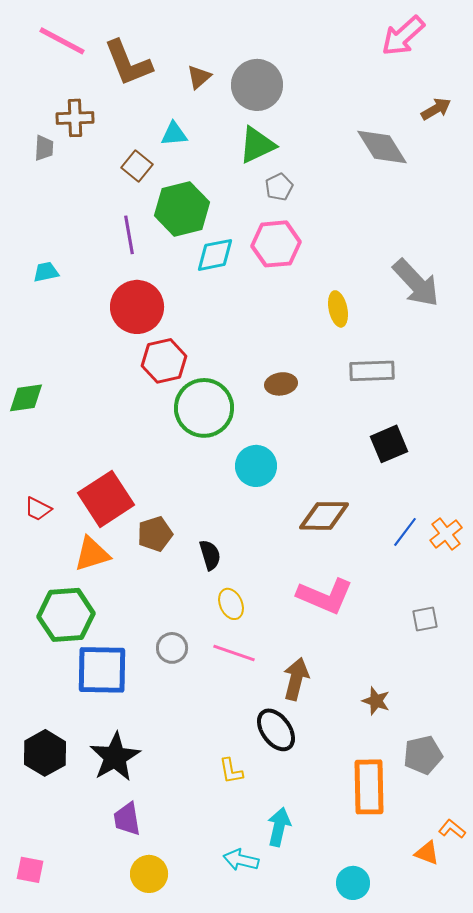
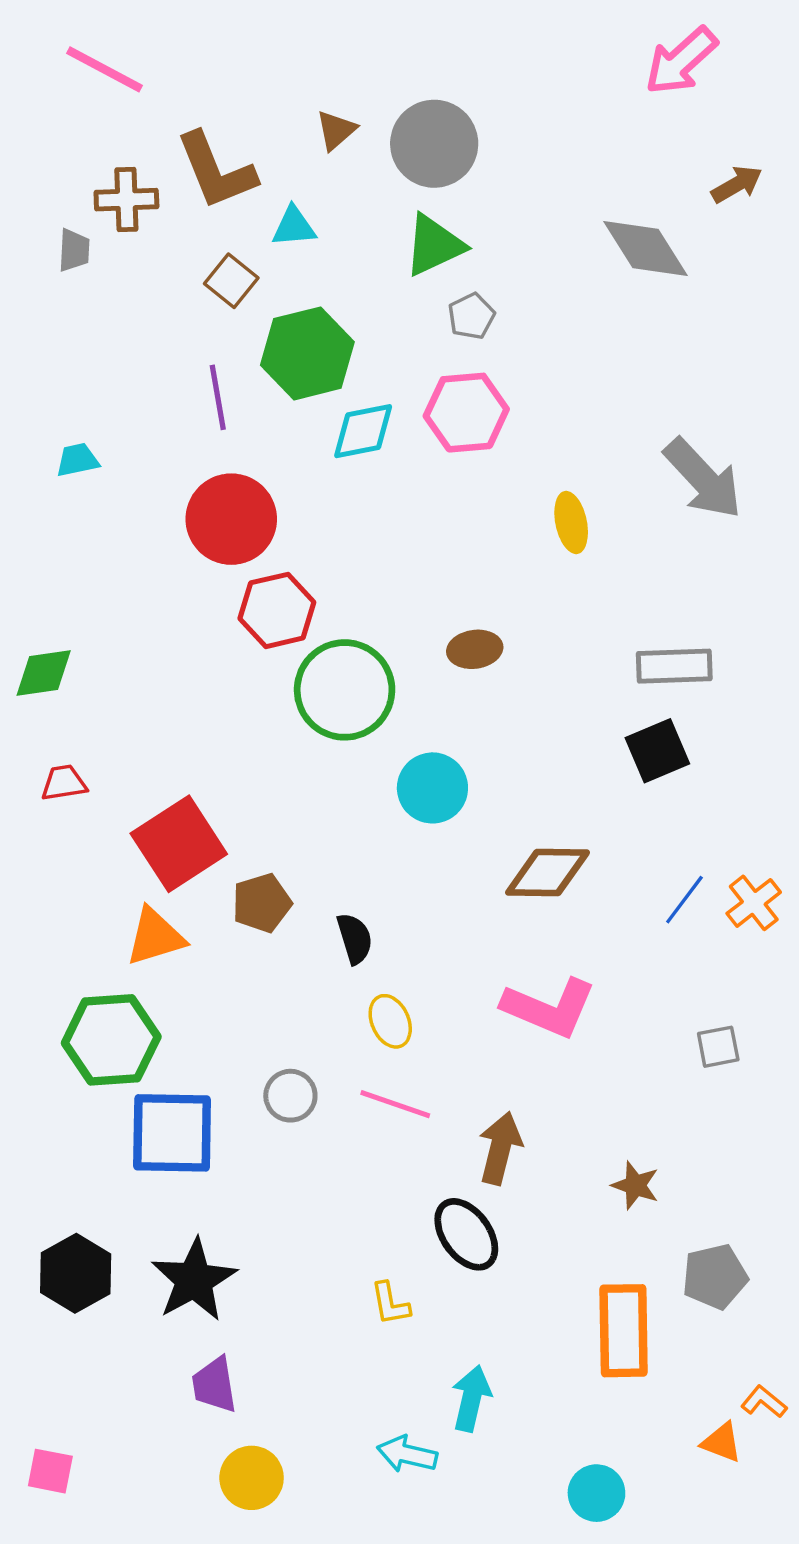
brown L-shape: (128, 63) -> (216, 171), moved
gray rectangle: (372, 371) -> (674, 666), moved
red trapezoid: (38, 509) -> (64, 783), moved, turned 144

